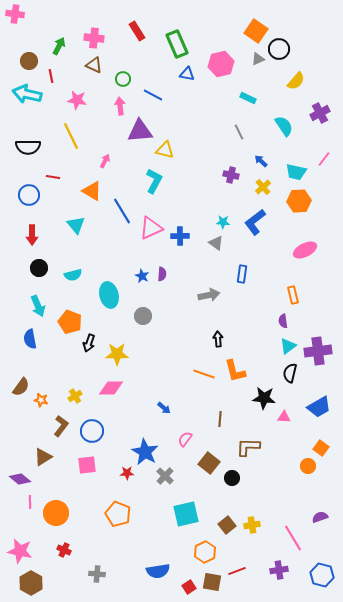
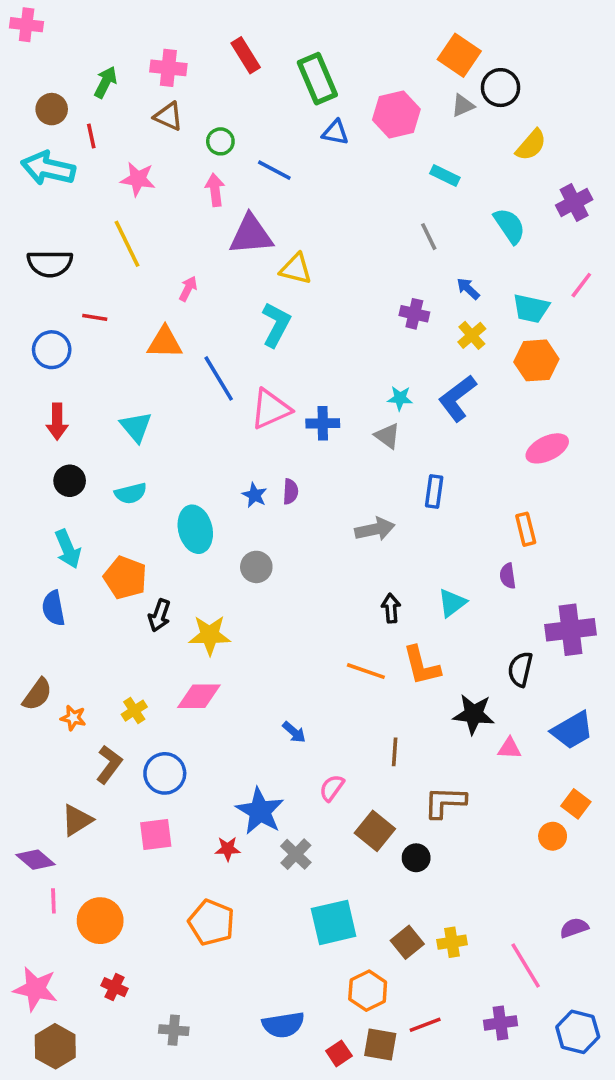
orange triangle: (92, 191) -> (165, 343), turned -30
cyan triangle: (76, 225) -> (136, 427), moved
cyan triangle: (288, 346) -> (452, 603), moved

